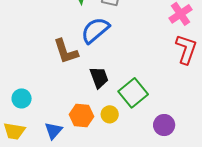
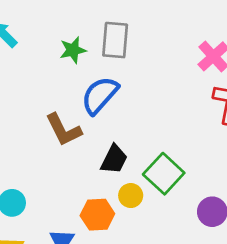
black trapezoid: (99, 78) -> (114, 159), turned 55
yellow circle: (110, 114) -> (131, 196), moved

